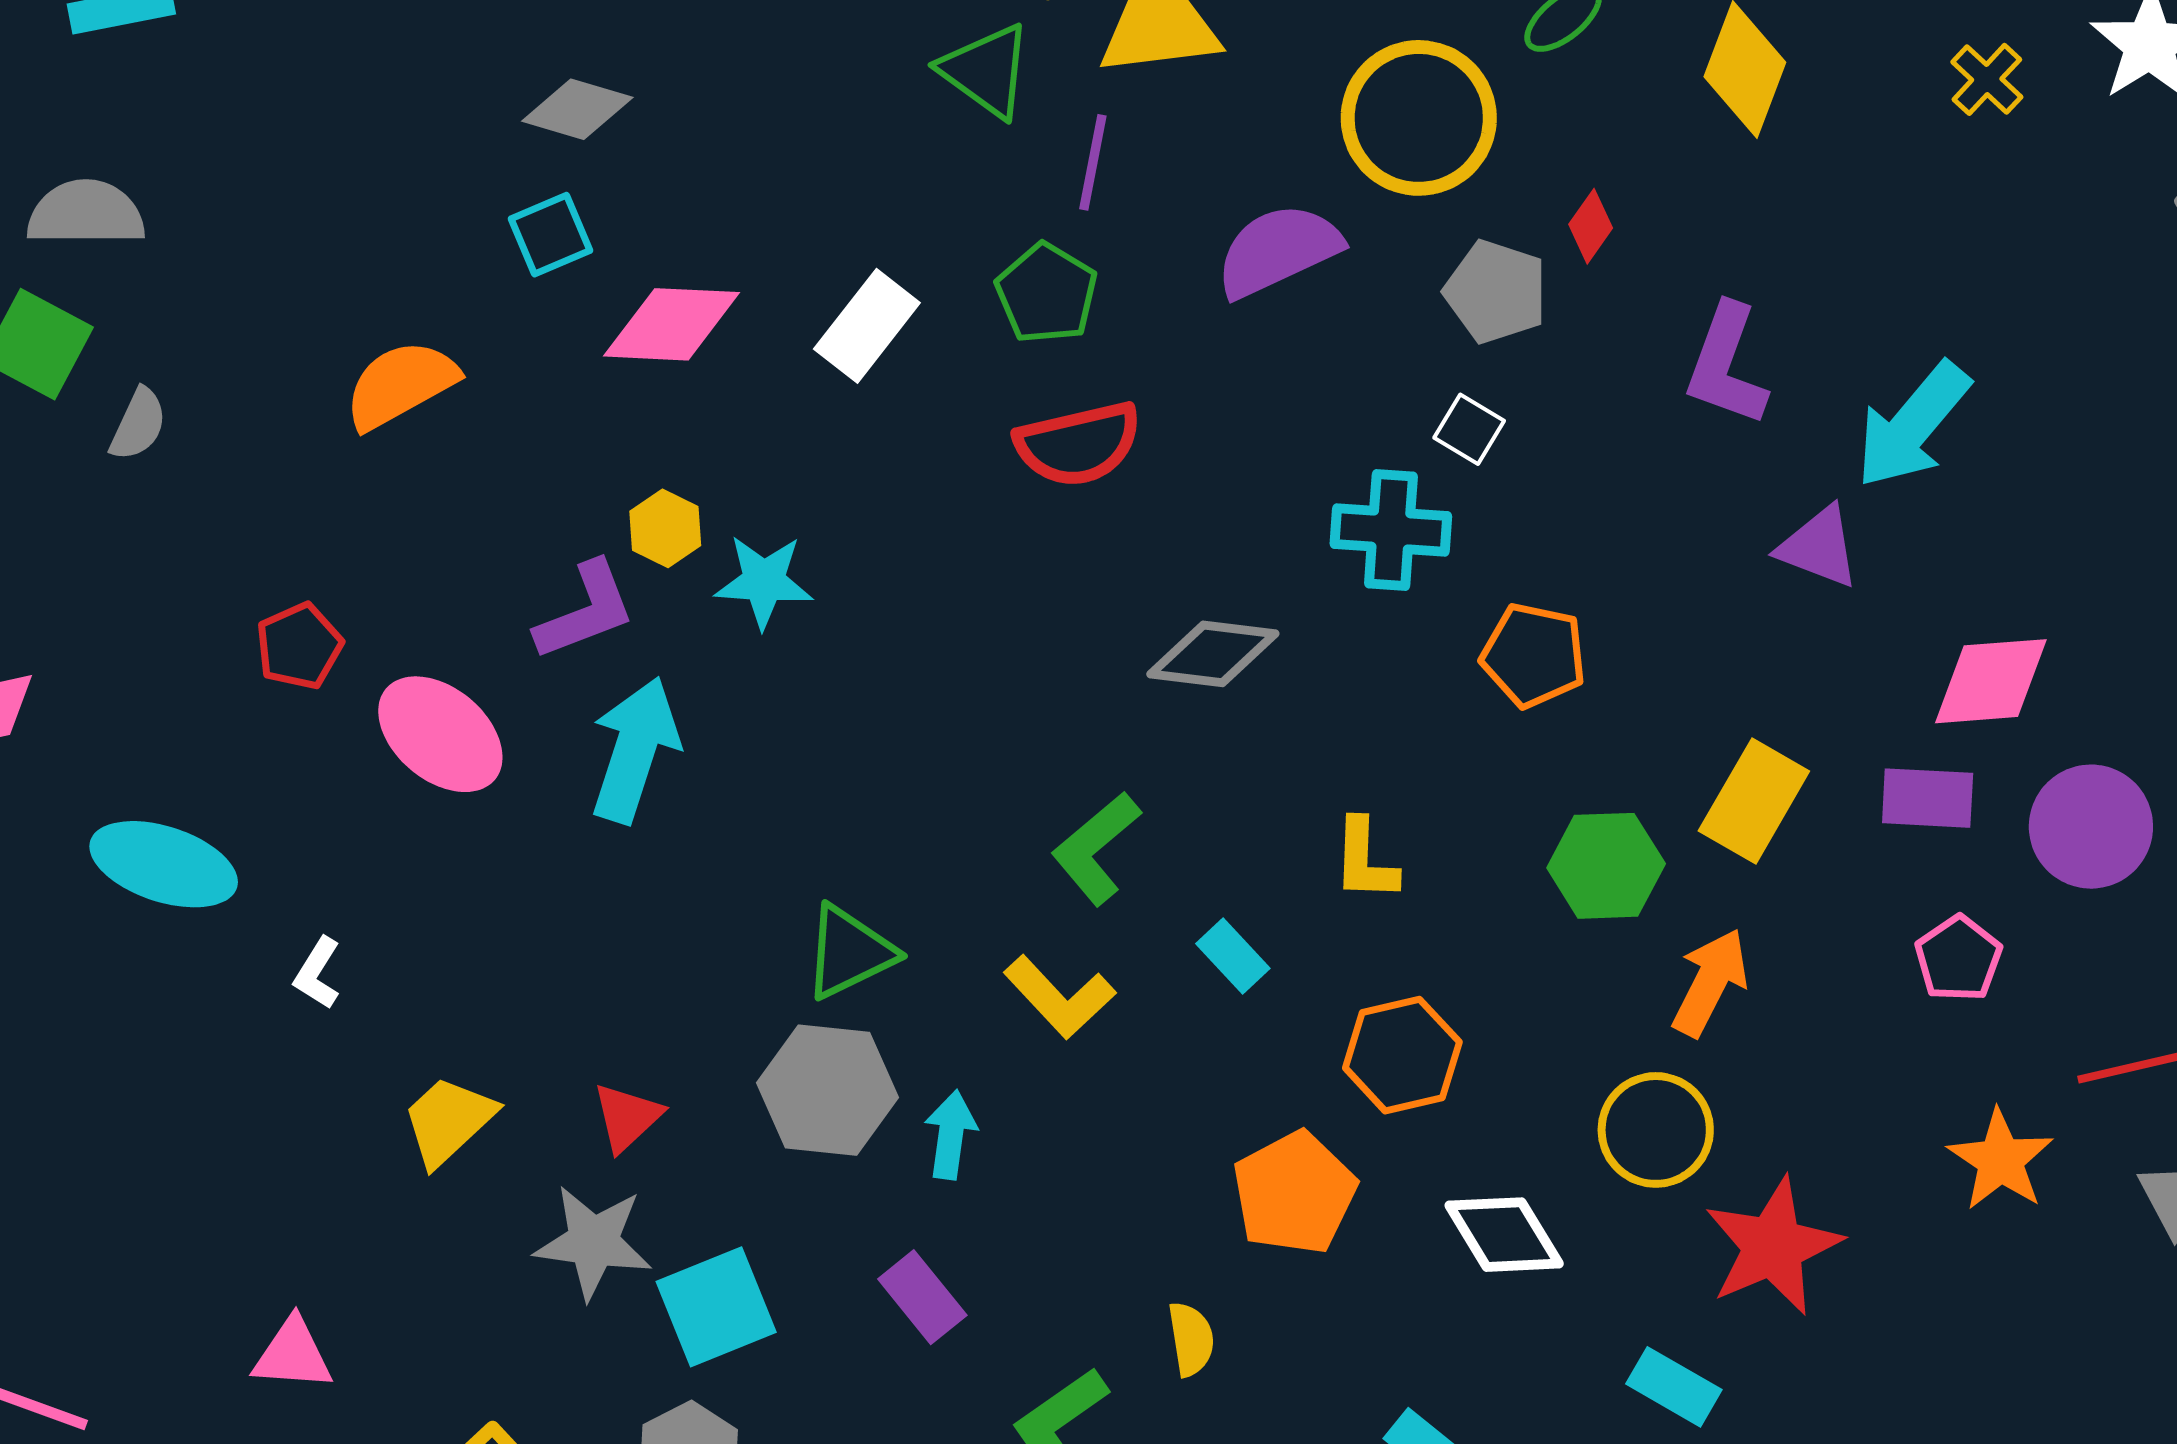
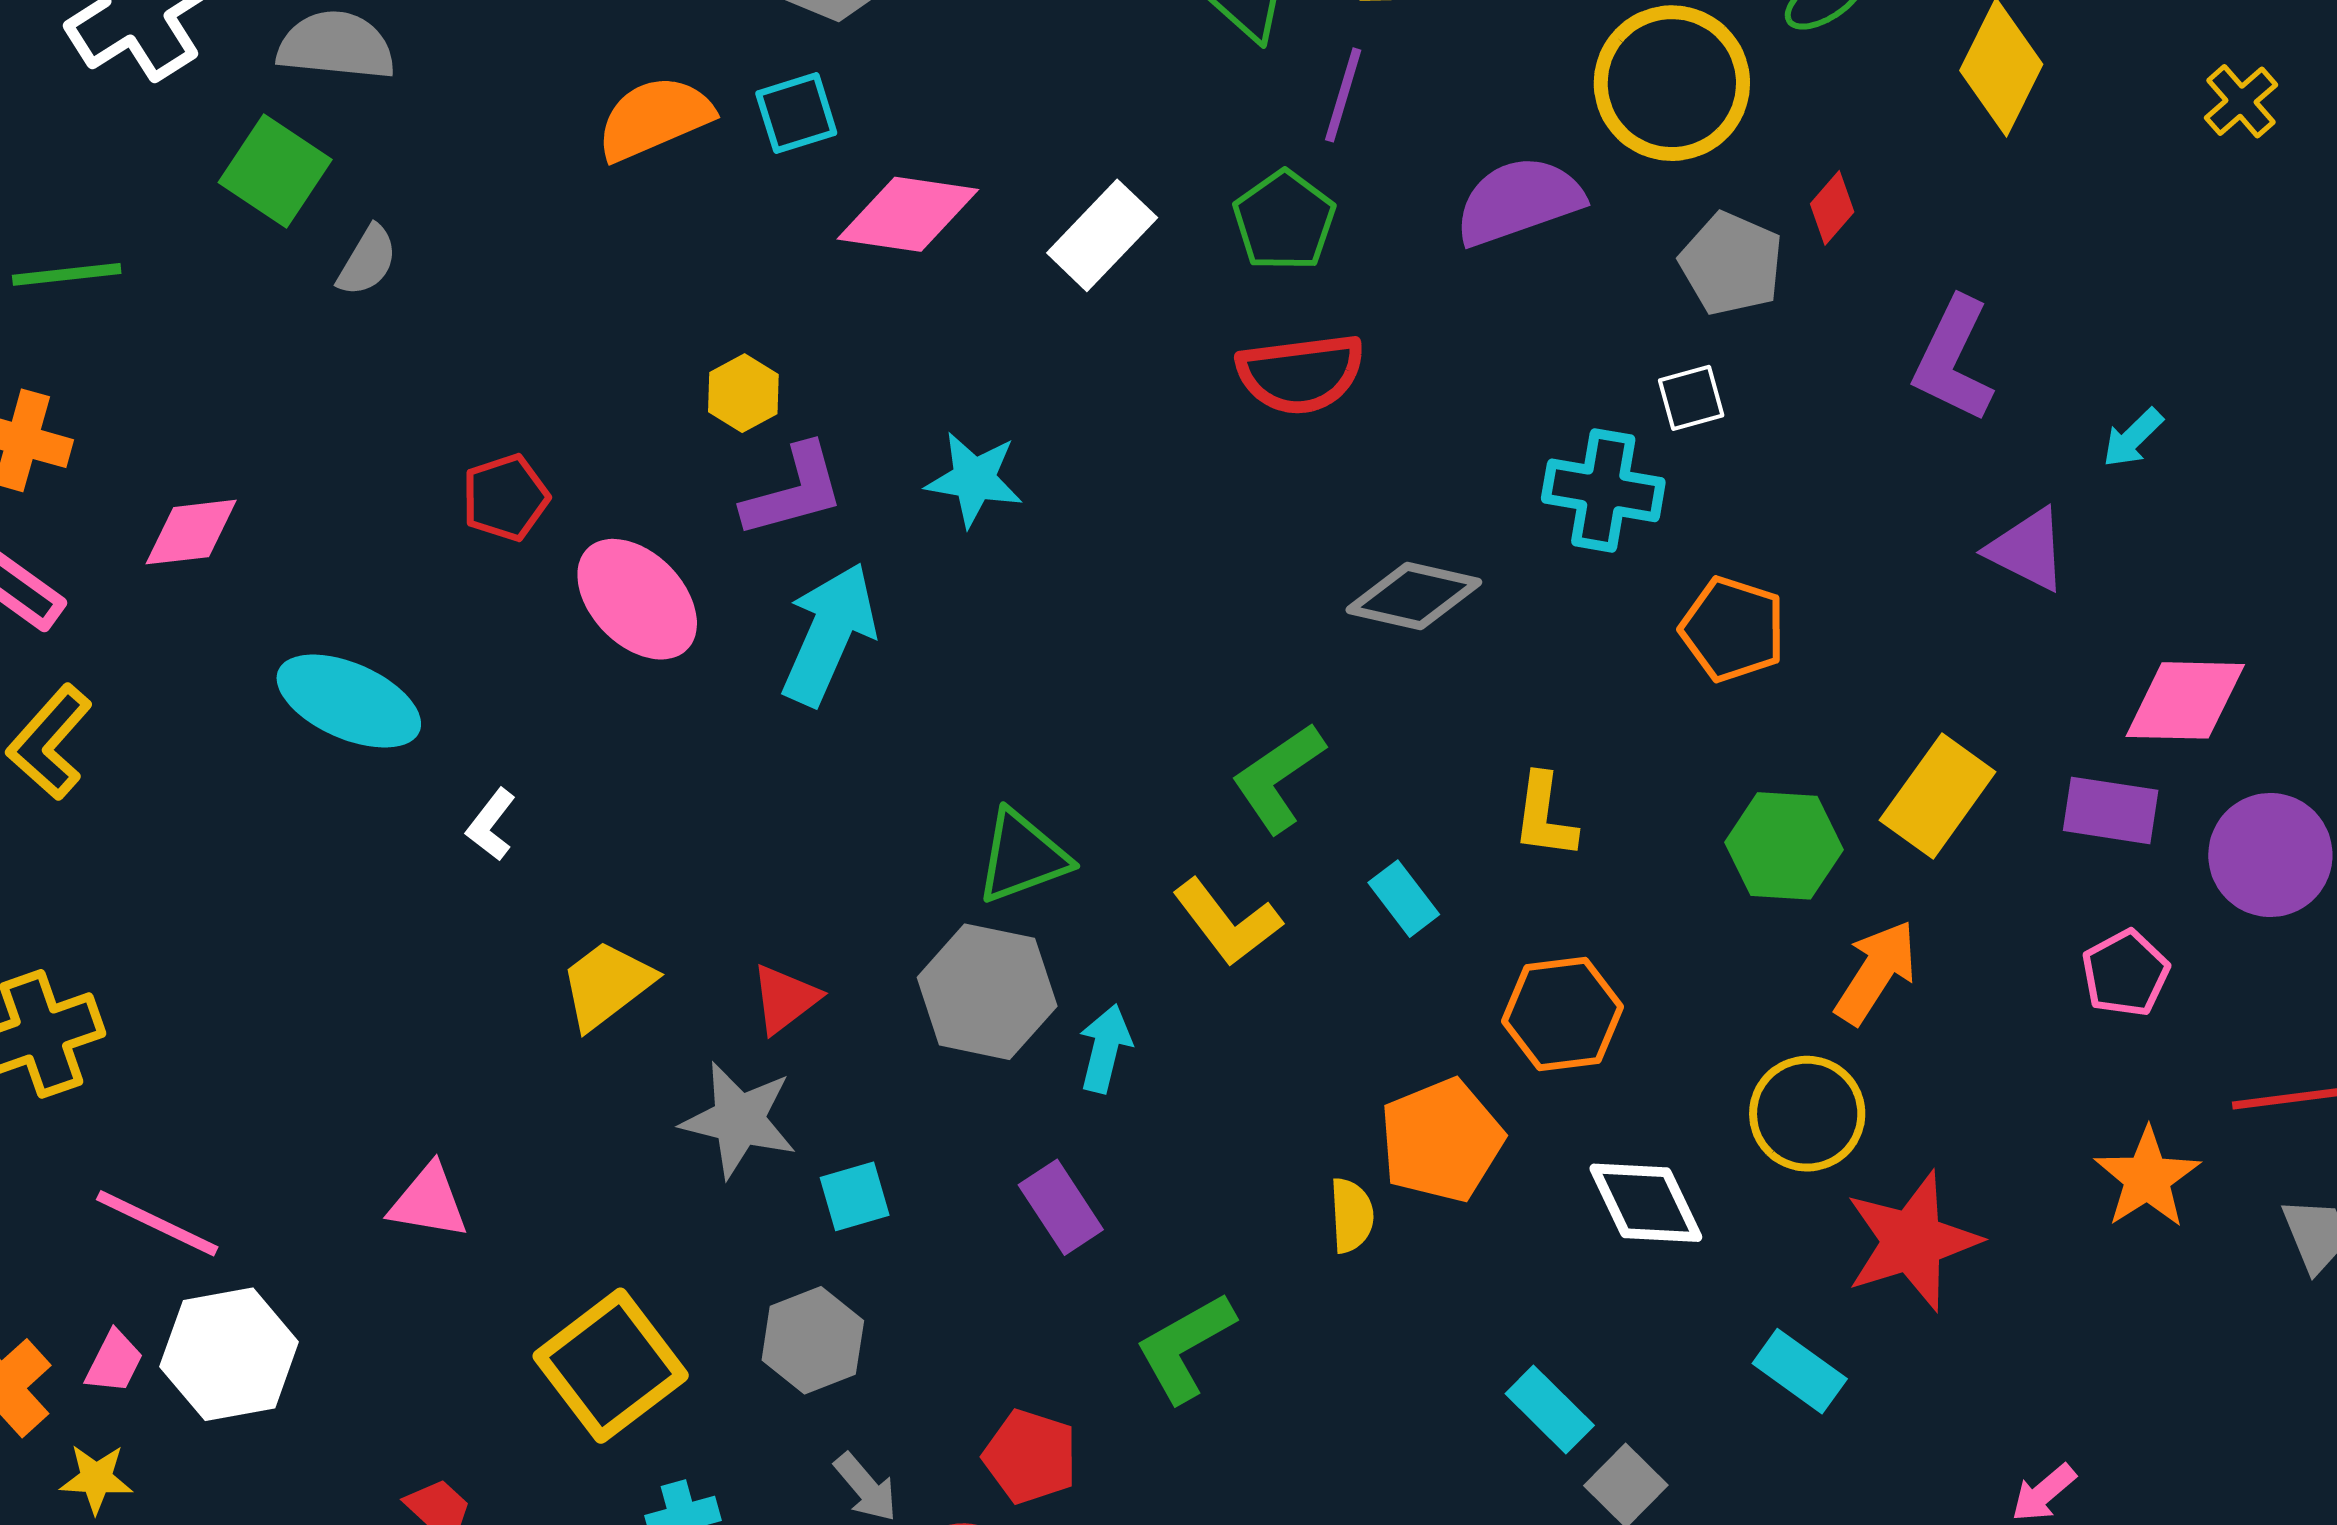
orange semicircle: (401, 385) -> (654, 118), moved
cyan arrow: (1913, 425) -> (2133, 438), size x0.5
white square: (1469, 429) -> (1691, 398), turned 38
yellow hexagon: (665, 528) -> (743, 393), moved
cyan square: (716, 1307) -> (855, 1196), size x0.6
yellow semicircle: (1191, 1339) -> (1352, 1215), moved

